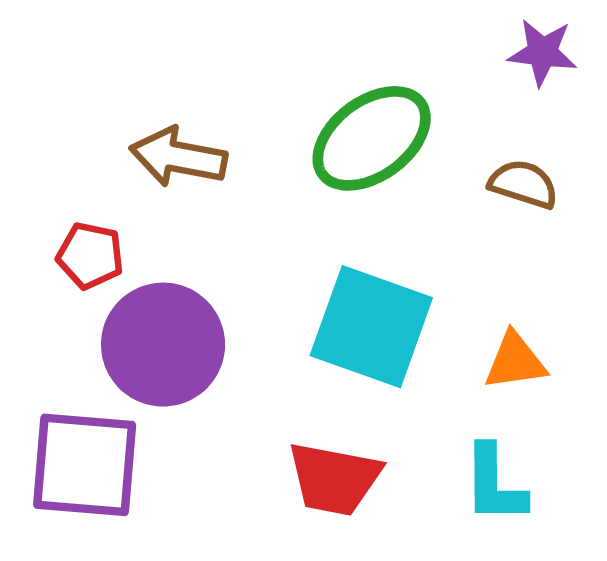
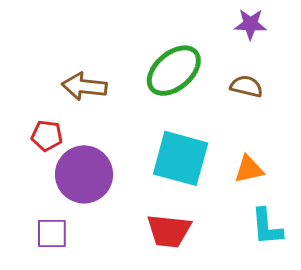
purple square: (85, 465) -> (52, 233), size x0.6
cyan L-shape: (494, 484) -> (267, 227), moved

